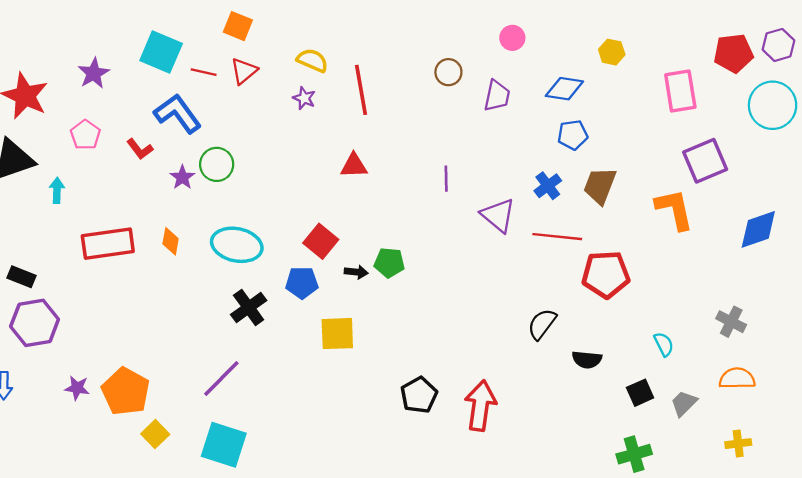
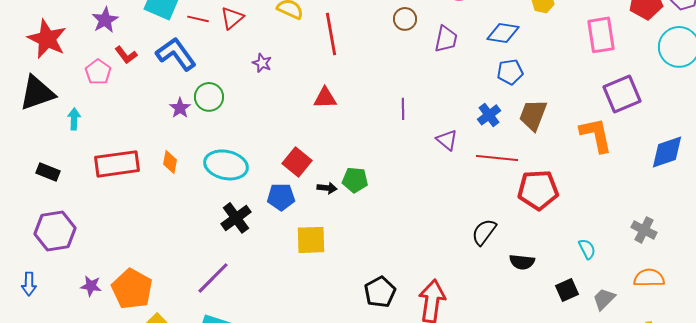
purple star: (304, 98) -> (262, 63), moved
red L-shape: (140, 149) -> (126, 55), moved
purple triangle: (498, 215) -> (447, 140), size x0.7
black rectangle: (22, 277) -> (48, 172), moved

